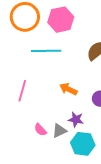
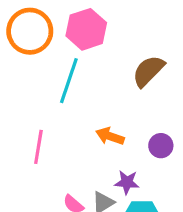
cyan line: (46, 51) -> (69, 81), turned -64

